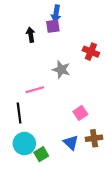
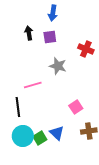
purple square: (53, 26) -> (50, 37), moved
blue triangle: (71, 142) -> (57, 133), moved
green square: (41, 154) -> (40, 138), moved

